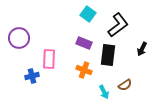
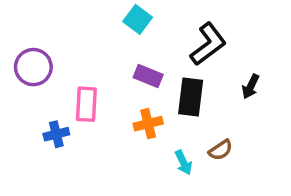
cyan square: (88, 14) -> (138, 19), moved
orange cross: (84, 70) -> (148, 124), turned -35

